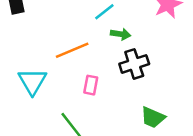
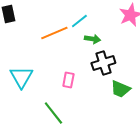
orange line: (72, 50) -> (54, 33), moved
green trapezoid: (153, 117) -> (120, 89), moved

